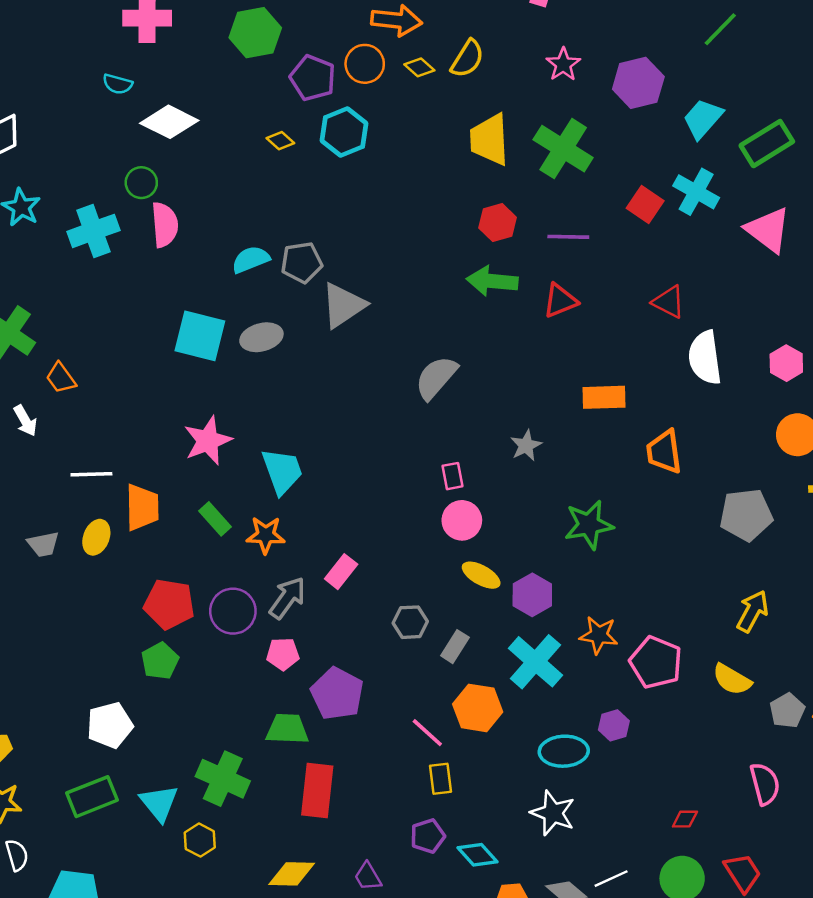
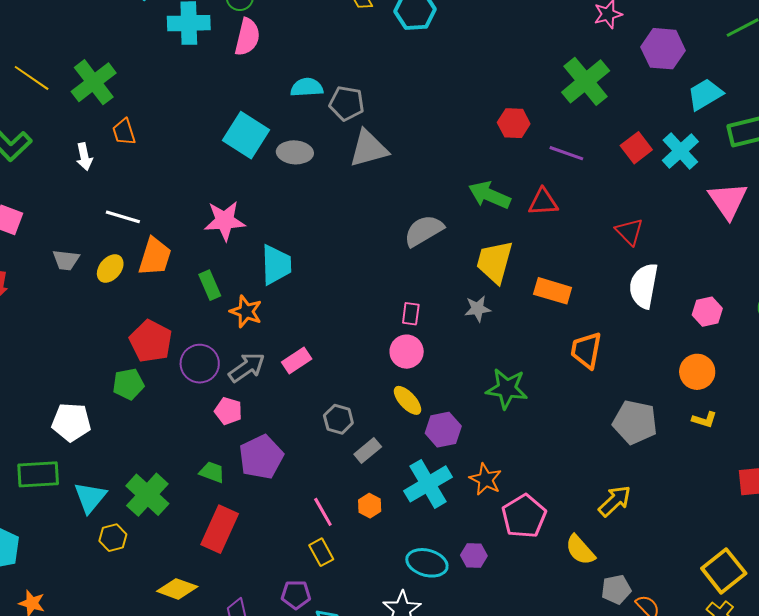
yellow trapezoid: (490, 140) -> (495, 262), moved
green arrow: (492, 281) -> (490, 195), moved
orange hexagon: (478, 708) -> (370, 506), size x0.6
green trapezoid: (287, 729) -> (212, 472), size x0.7
yellow rectangle: (440, 779) -> (321, 552), turned -40

